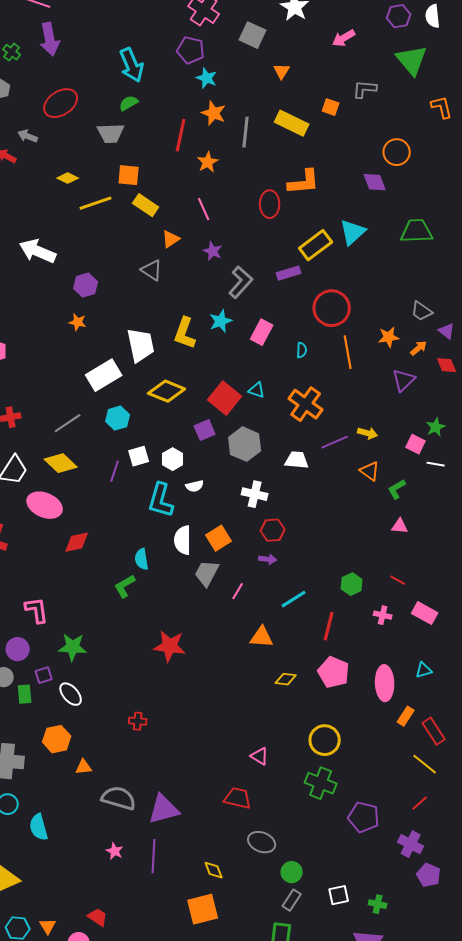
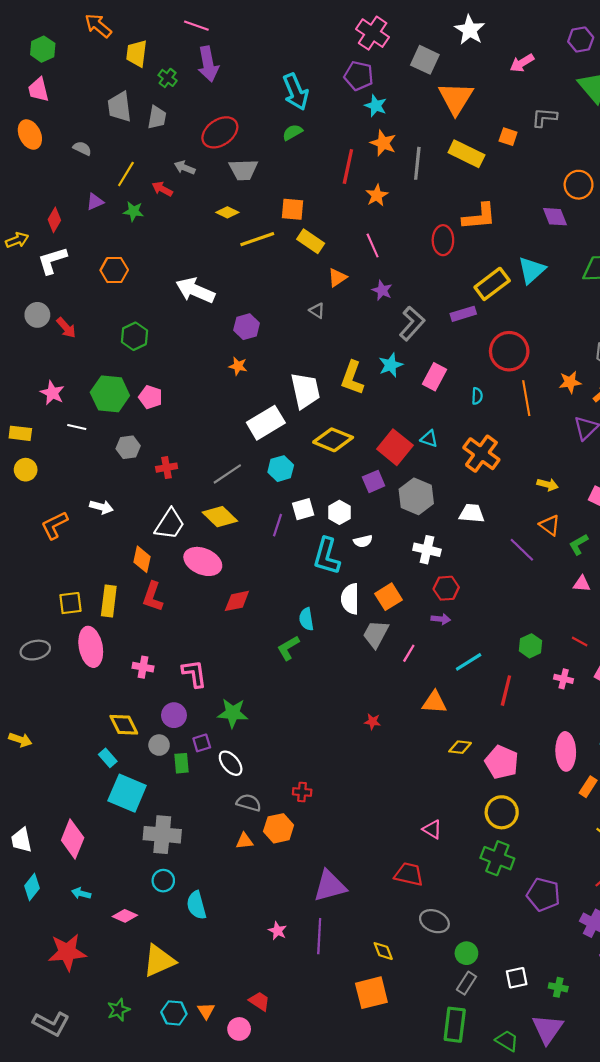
orange triangle: (282, 71) -> (456, 98), size x2.0
gray trapezoid: (111, 133) -> (243, 170), moved
gray triangle: (152, 270) -> (317, 311), size x0.7
purple line: (335, 442) -> (522, 550), moved, turned 68
red star: (170, 646) -> (373, 722), moved, size x0.5
pink pentagon: (334, 672) -> (502, 762), moved
orange hexagon: (57, 739) -> (279, 828), moved
gray semicircle: (119, 798) -> (249, 803), moved, size x0.7

